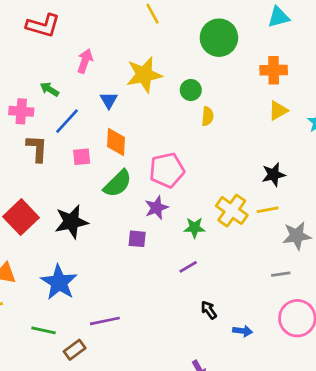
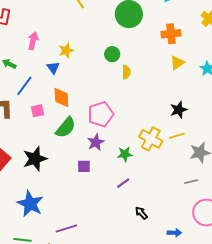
yellow star: (144, 75) -> (66, 50), moved, size x0.6
blue arrow: (243, 331) -> (174, 233), moved

